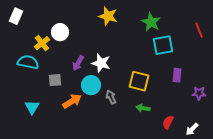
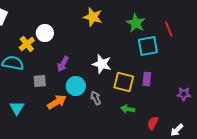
red line: (199, 30) -> (169, 29), moved
white star: (101, 63) -> (102, 64), moved
purple rectangle: (177, 75) -> (147, 79), moved

